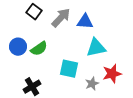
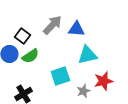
black square: (34, 12) -> (22, 36), moved
cyan square: (69, 69) -> (60, 76), turned -30

